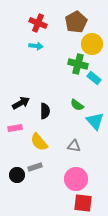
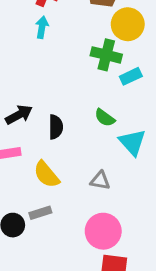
cyan arrow: (36, 46) -> (42, 27), turned -88
cyan rectangle: (94, 78) -> (131, 76), turned -64

